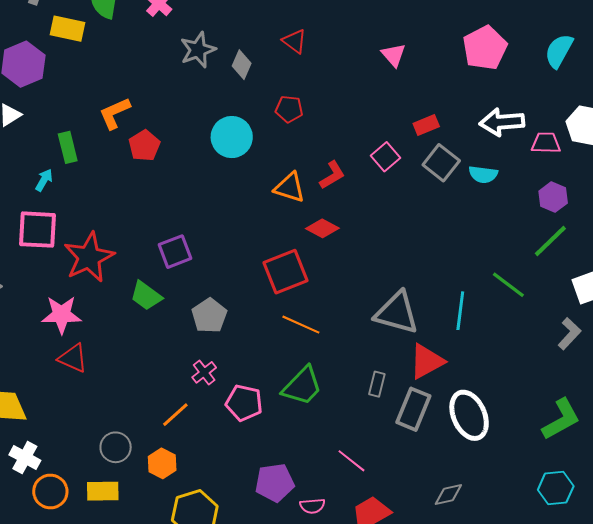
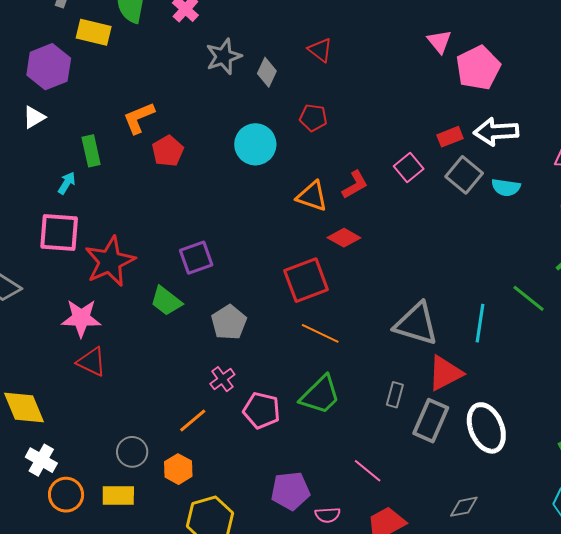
pink pentagon: (485, 48) -> (478, 68), moved
pink triangle: (394, 55) -> (439, 41), moved
white arrow: (502, 122) -> (496, 132), moved

